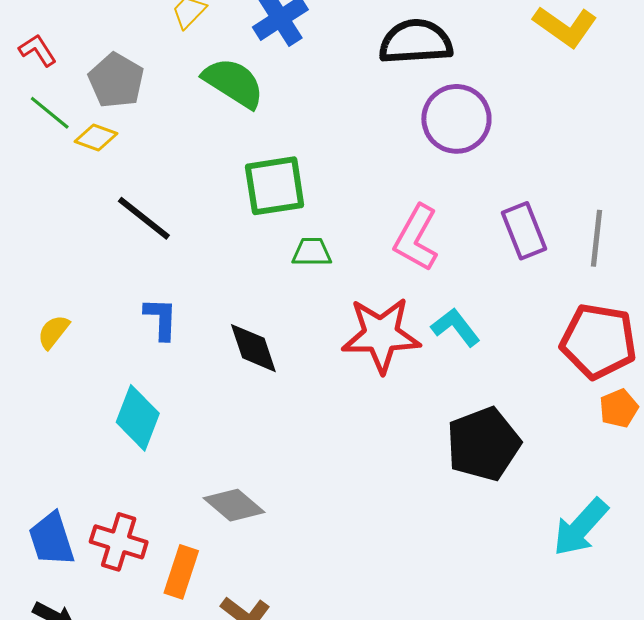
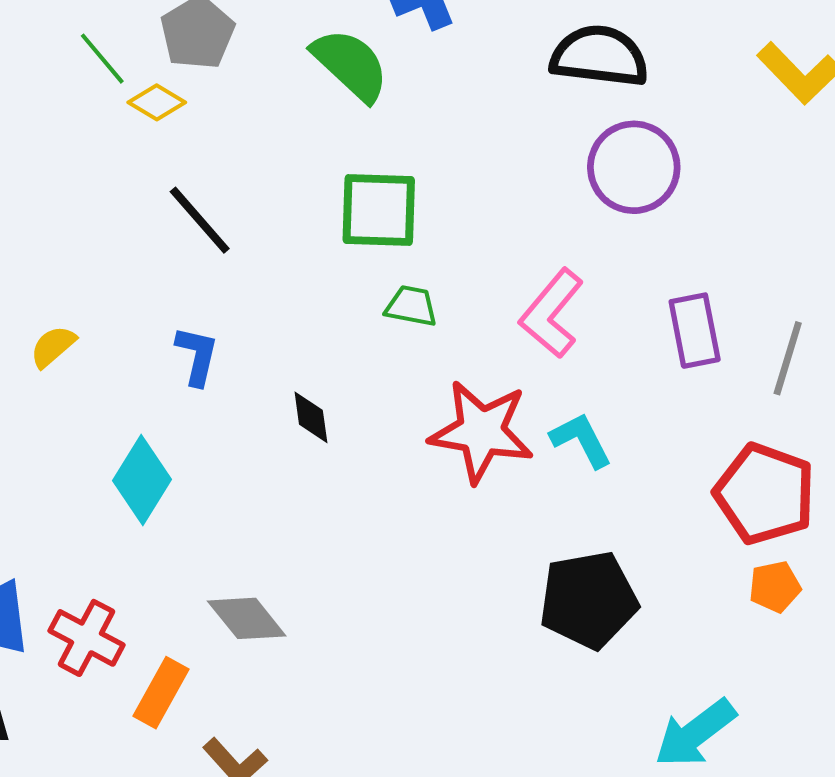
black diamond: (253, 348) -> (311, 417), size x0.7

